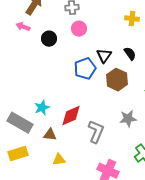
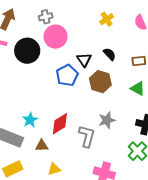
yellow cross: (132, 19) -> (107, 19), turned -32
pink circle: (79, 29) -> (56, 37), size x1.5
black circle: (49, 39) -> (27, 51), size x1.6
gray star: (128, 119) -> (107, 120), moved

